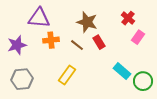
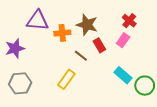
pink rectangle: (138, 37) -> (123, 40), moved
orange cross: (51, 40) -> (62, 33), moved
brown line: (77, 45) -> (81, 56), moved

